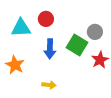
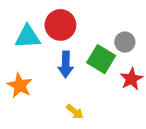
red circle: (46, 19) -> (60, 25), size x1.5
yellow arrow: (49, 85) -> (75, 112), moved, turned 32

